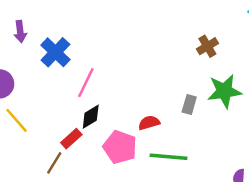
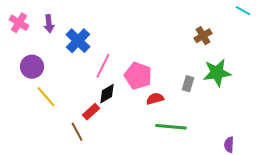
pink pentagon: (120, 147) -> (138, 76), moved
brown line: (54, 163) -> (77, 132), turned -60

